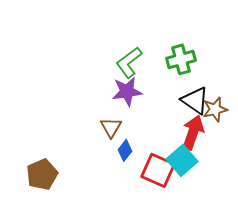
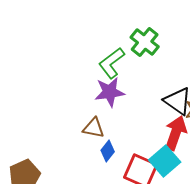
green cross: (181, 59) -> (145, 42), moved, turned -36
brown triangle: (111, 127) -> (94, 128), turned -50

